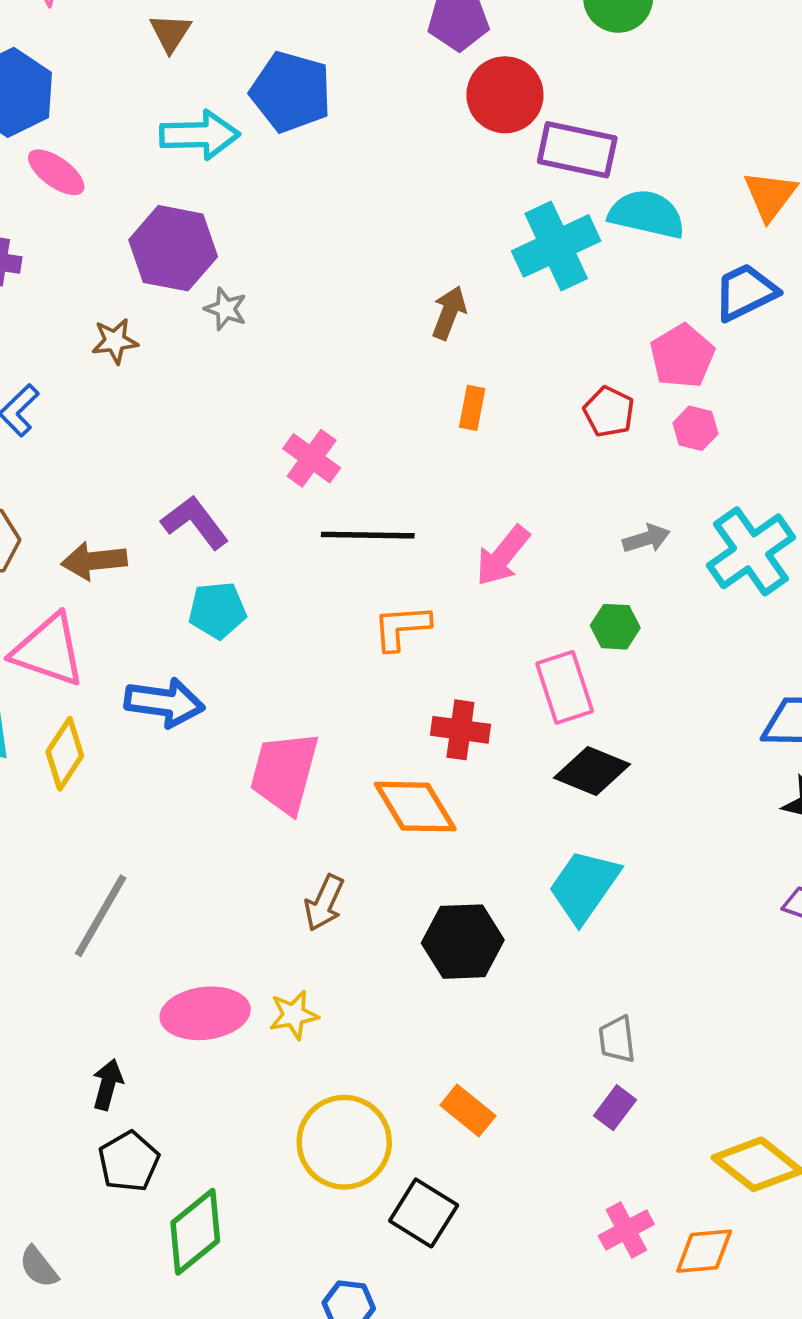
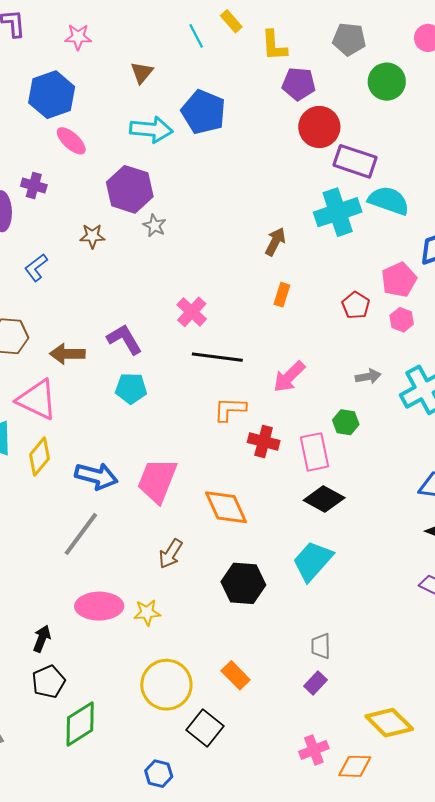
blue arrow: (164, 702) -> (96, 476), moved
red cross: (460, 730) -> (264, 442), moved
gray line: (101, 916) -> (81, 534), moved

